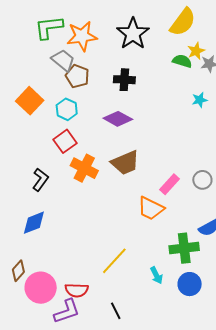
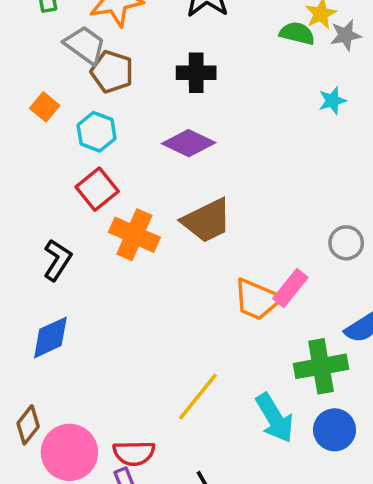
orange square: (30, 101) -> (45, 107), moved, size x0.6
pink rectangle: (169, 184) -> (290, 288), moved
cyan arrow: (156, 275) -> (275, 418), size x1.6

